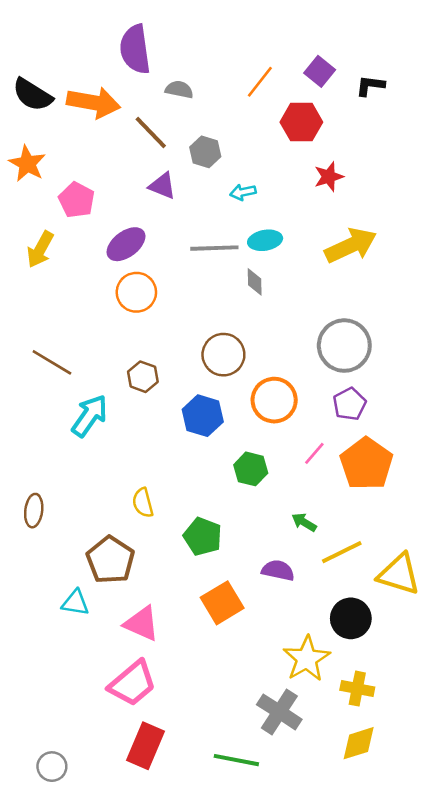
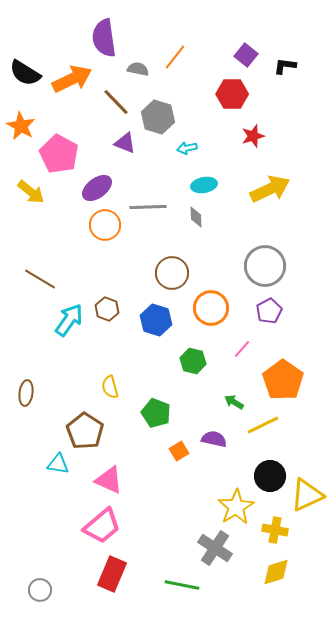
orange line: (260, 82) -> (175, 57), moved
orange arrow: (94, 103) -> (72, 79), turned -36
gray hexagon: (205, 152) -> (158, 117), size x1.4
pink pentagon: (77, 200) -> (59, 154), size x1.4
gray line: (214, 248) -> (148, 207), moved
yellow arrow: (40, 249) -> (31, 192), turned -80
brown hexagon: (143, 377) -> (107, 309), moved
orange pentagon: (366, 464) -> (283, 380), moved
yellow triangle: (399, 574) -> (307, 495), moved, turned -42
orange square: (222, 603) -> (179, 451), moved, size x0.6

